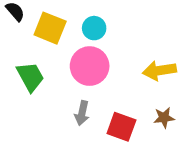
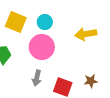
yellow arrow: (159, 71) -> (86, 34), moved

